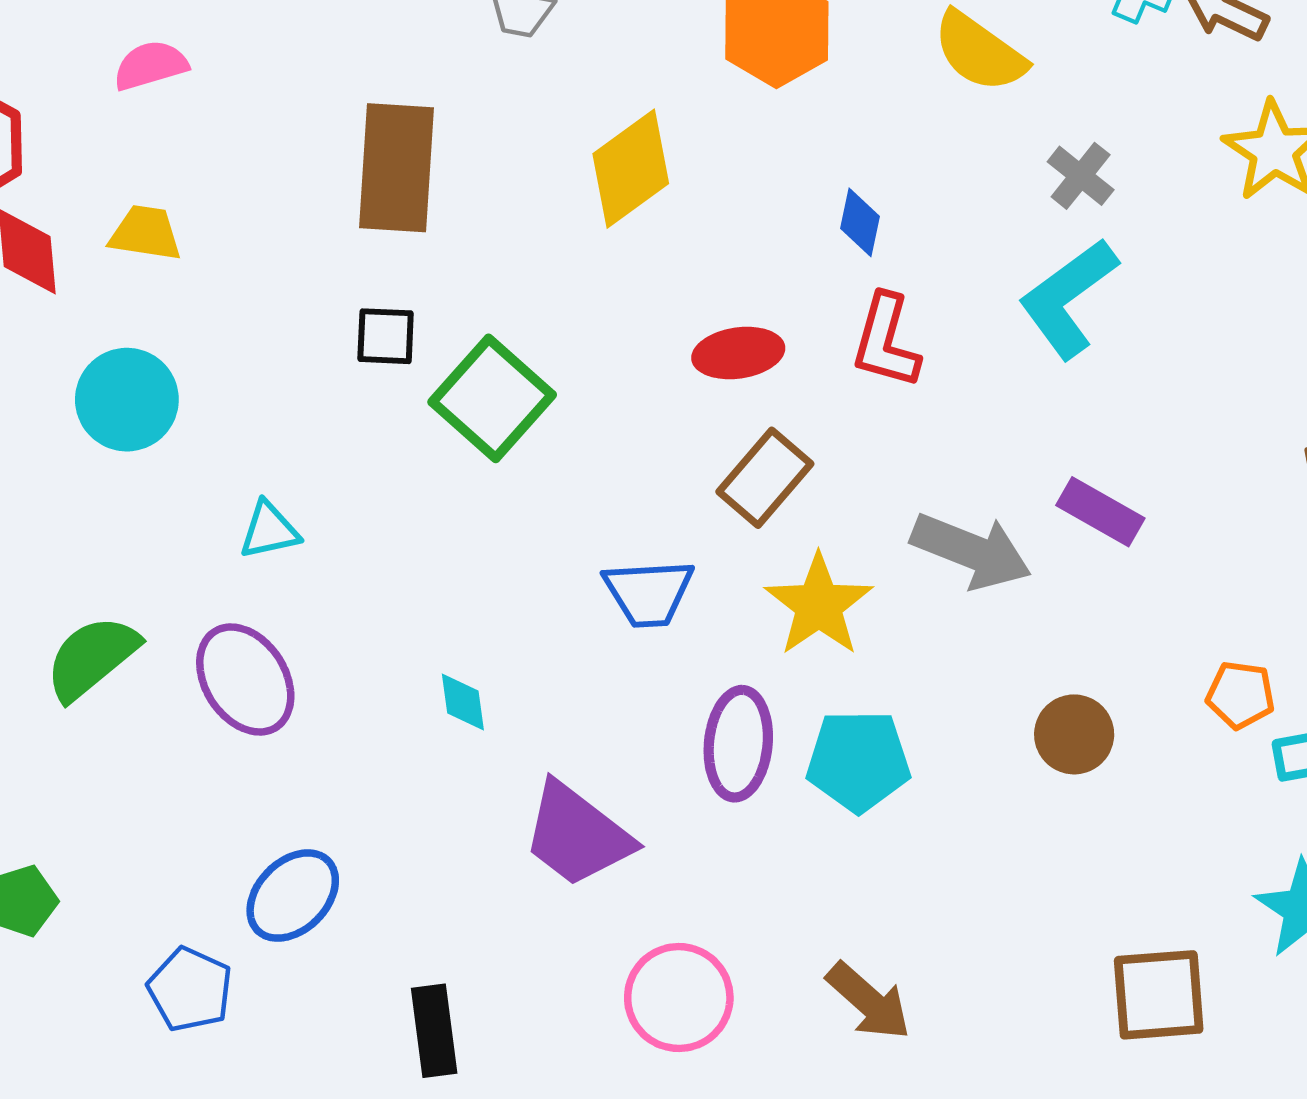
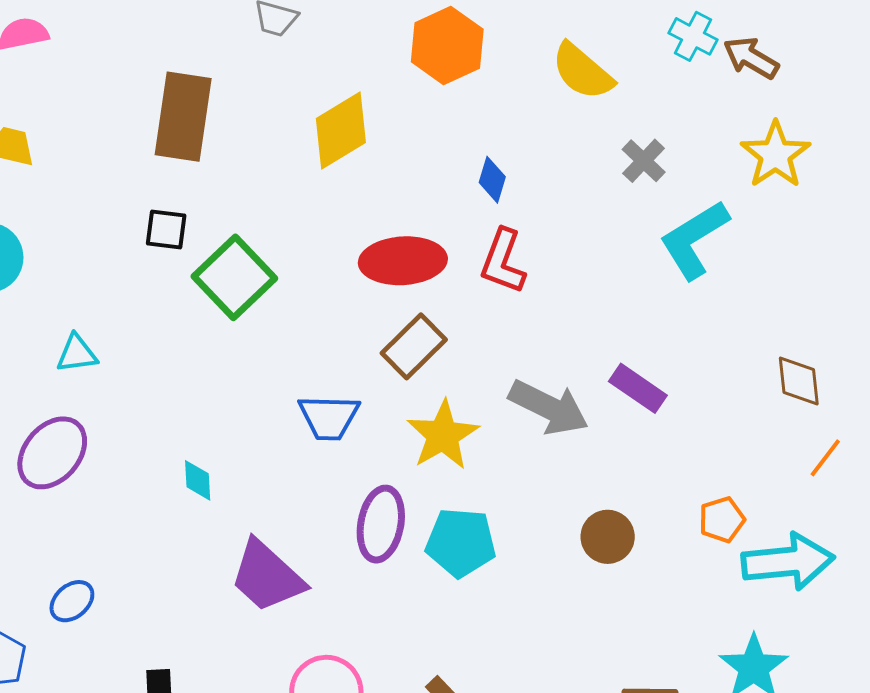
cyan L-shape: (1068, 298) -> (694, 240), moved
red ellipse: (738, 353) -> (403, 261), size x1.4
purple ellipse: (245, 680) -> (52, 453), turned 68
orange pentagon: (1240, 695) -> (722, 520), turned -30
blue ellipse: (293, 896) -> (72, 601), size x0.7

